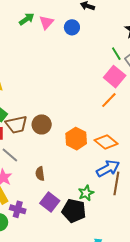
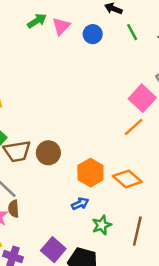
green line: (116, 54) -> (132, 32), moved
blue arrow: (108, 168) -> (80, 204), moved, size x0.6
brown semicircle: (40, 174) -> (14, 209), moved
green star: (86, 193) -> (102, 225), moved

